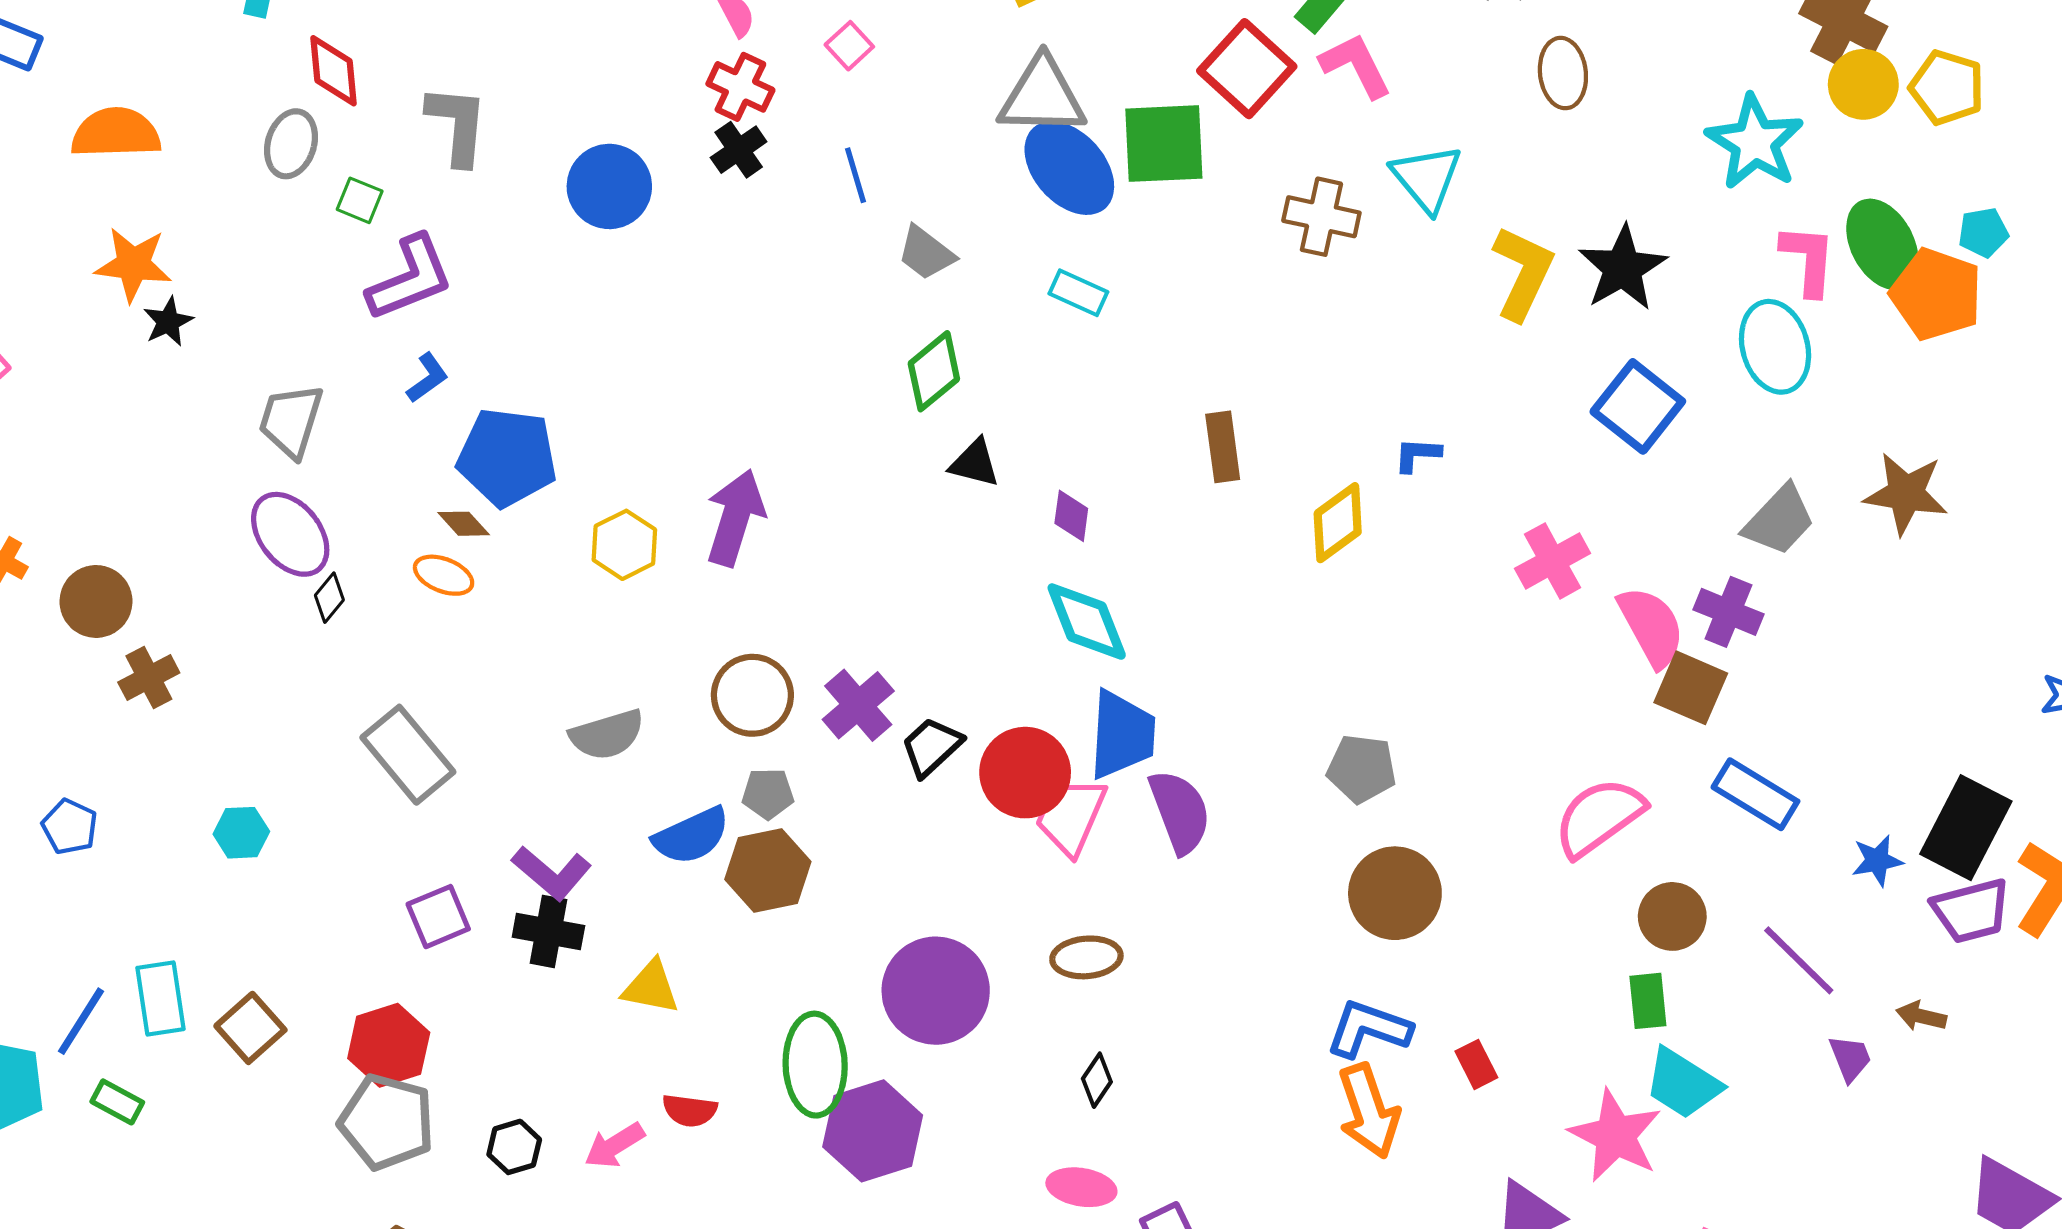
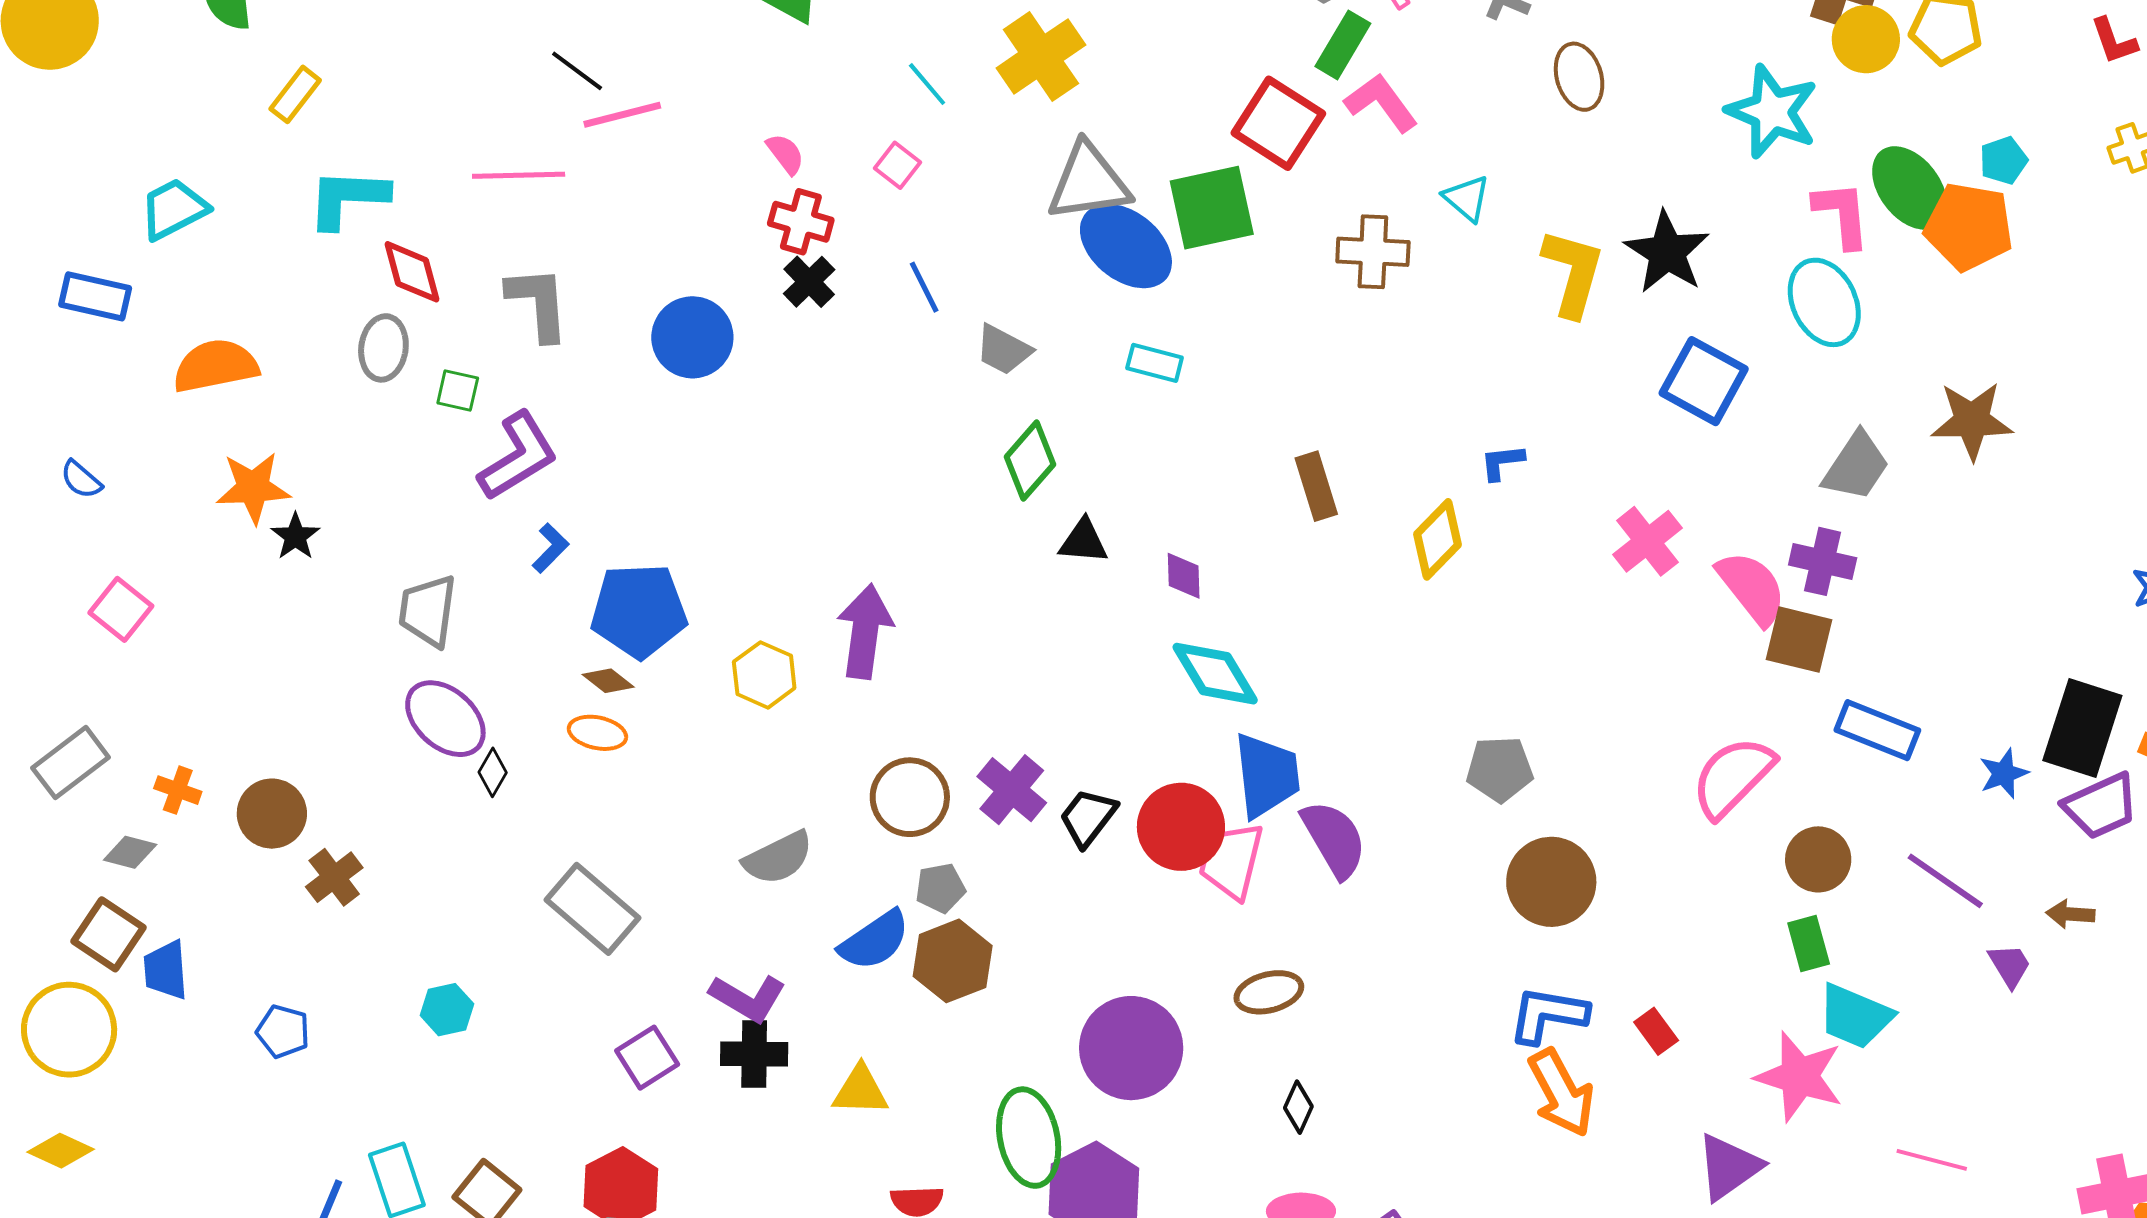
cyan triangle: (1427, 178) -> (1467, 198), size x0.7

